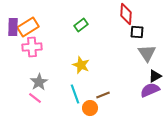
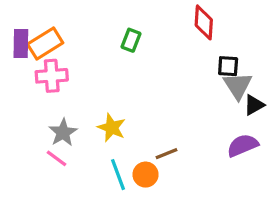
green rectangle: (81, 25) -> (131, 40), turned -32
black square: (137, 32) -> (228, 66), moved
yellow star: (81, 65) -> (112, 128), moved
black triangle: (155, 76) -> (254, 105), moved
cyan line: (75, 94) -> (118, 175), moved

